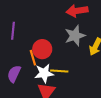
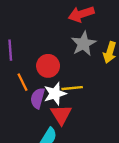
orange line: (33, 58) -> (23, 82), moved
purple semicircle: (14, 74) -> (38, 98), moved

